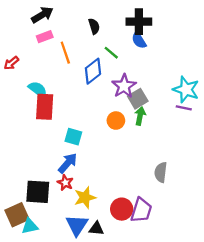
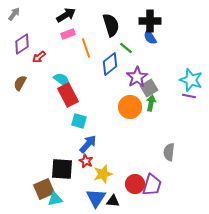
black semicircle: (94, 26) -> (111, 25), size x1.6
red rectangle: (45, 107) -> (68, 95), turned -30
orange circle: (116, 121) -> (130, 107), size x1.5
cyan square: (73, 137) -> (79, 121), moved

